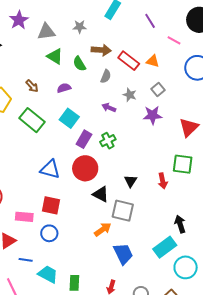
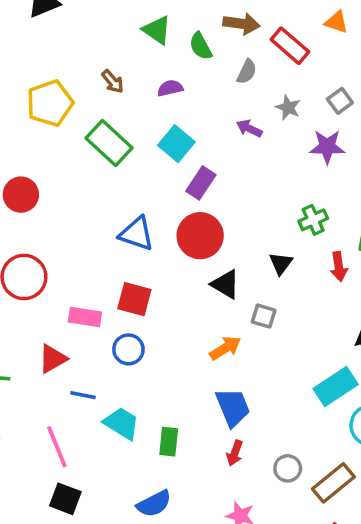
orange triangle: (153, 61) -> (336, 22), moved
green cross: (108, 141) -> (313, 220), moved
gray square: (123, 211) -> (264, 316), size x0.6
blue trapezoid: (123, 254) -> (233, 407), moved

